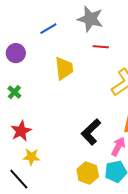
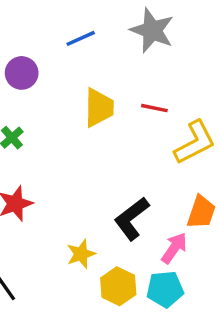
red line: (101, 47) -> (154, 108), moved
yellow star: (31, 157) -> (81, 254), moved, turned -30

